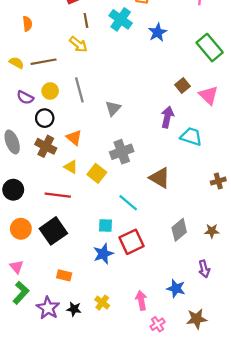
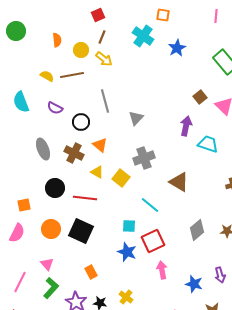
brown line: (86, 20) -> (102, 37), moved, turned 32
yellow circle: (50, 91) -> (81, 50), moved
black circle: (45, 118) -> (81, 122), moved
black circle: (13, 190) -> (55, 188), moved
black square: (53, 231) -> (81, 231), turned -30
blue star: (103, 254) -> (127, 252), turned -30
purple arrow: (204, 269) -> (220, 275), moved
orange rectangle: (64, 275) -> (91, 272), turned 48
pink arrow: (141, 300) -> (162, 270), moved

